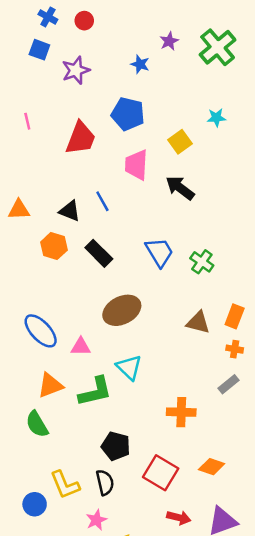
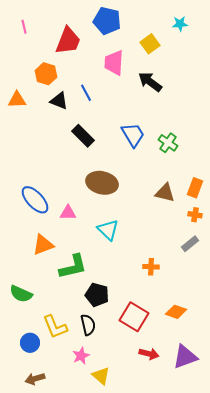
orange hexagon: (54, 246) -> (46, 74), moved
brown ellipse: (122, 310) -> (102, 183), turned 40
green L-shape: (95, 392) -> (73, 267), moved
orange cross: (181, 412) -> (151, 267), size x0.7
green semicircle: (37, 424) -> (21, 294), moved, turned -35

